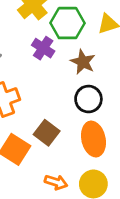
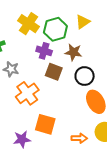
brown square: (47, 133) -> (54, 72), moved

